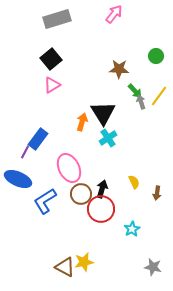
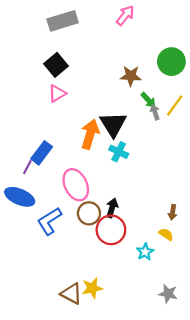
green circle: (156, 56) -> (171, 62), size x1.6
orange arrow: (82, 122) -> (90, 134), size x1.5
cyan cross: (108, 138) -> (119, 152), turned -30
yellow semicircle: (134, 182) -> (166, 234), moved, turned -32

